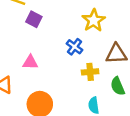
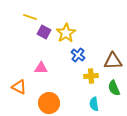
yellow star: (94, 20) -> (66, 33), moved

